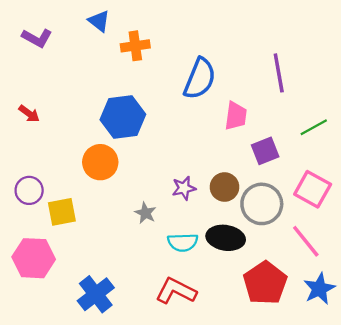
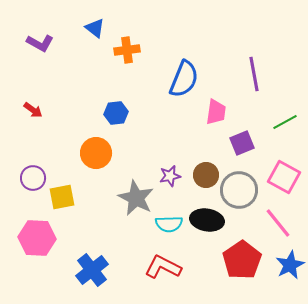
blue hexagon: (123, 117) -> (116, 113), size x0.6
gray star: (145, 213) -> (136, 198), size x1.8

